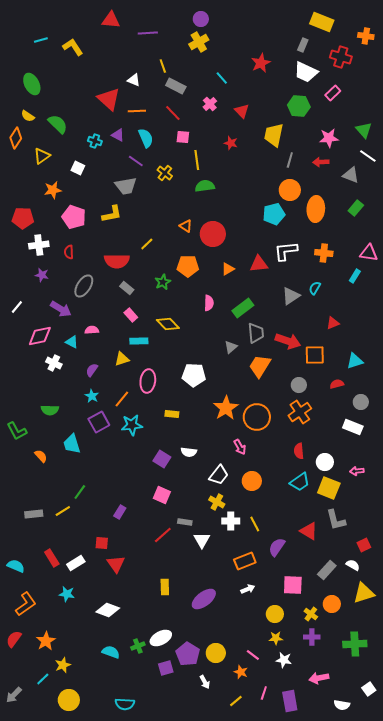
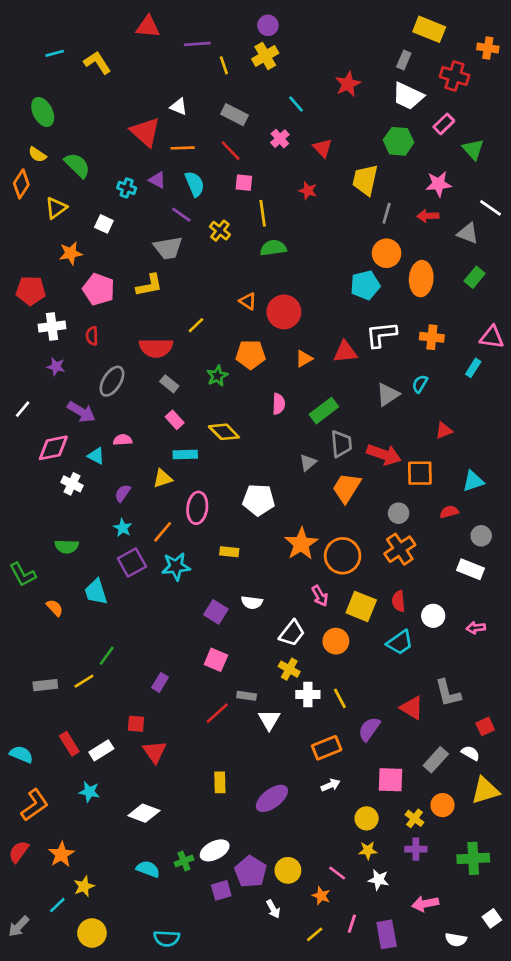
yellow line: (163, 66) -> (224, 65), moved
green triangle: (364, 130) -> (473, 149), moved
yellow square: (329, 488) -> (361, 606), moved

